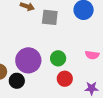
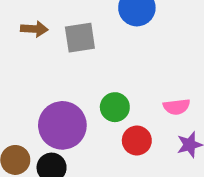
pink semicircle: (92, 55) -> (177, 107), moved

